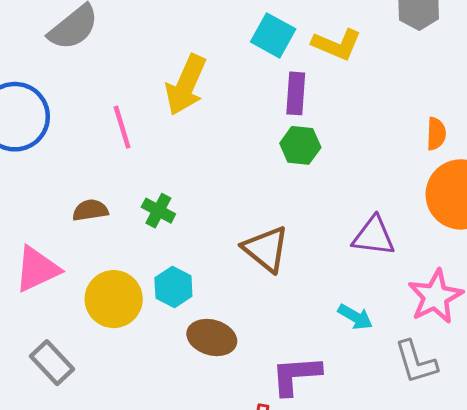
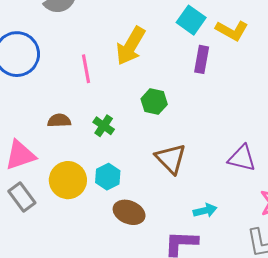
green hexagon: (300, 145) -> (154, 102), moved
cyan arrow: (355, 317) -> (205, 211), moved, turned -50
gray rectangle: (52, 363) -> (22, 197), moved

